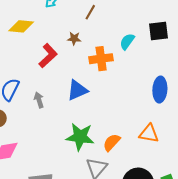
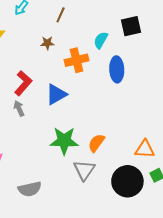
red L-shape: (48, 56) -> (23, 83), moved
blue ellipse: (160, 90) -> (117, 69), moved
orange triangle: (149, 134) -> (145, 149), moved

